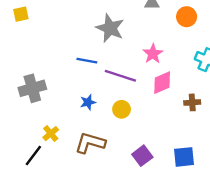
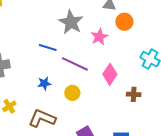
orange circle: (187, 17) -> (124, 22), moved
pink star: (153, 54) -> (99, 37), moved
pink diamond: (162, 83) -> (110, 74), turned -40

